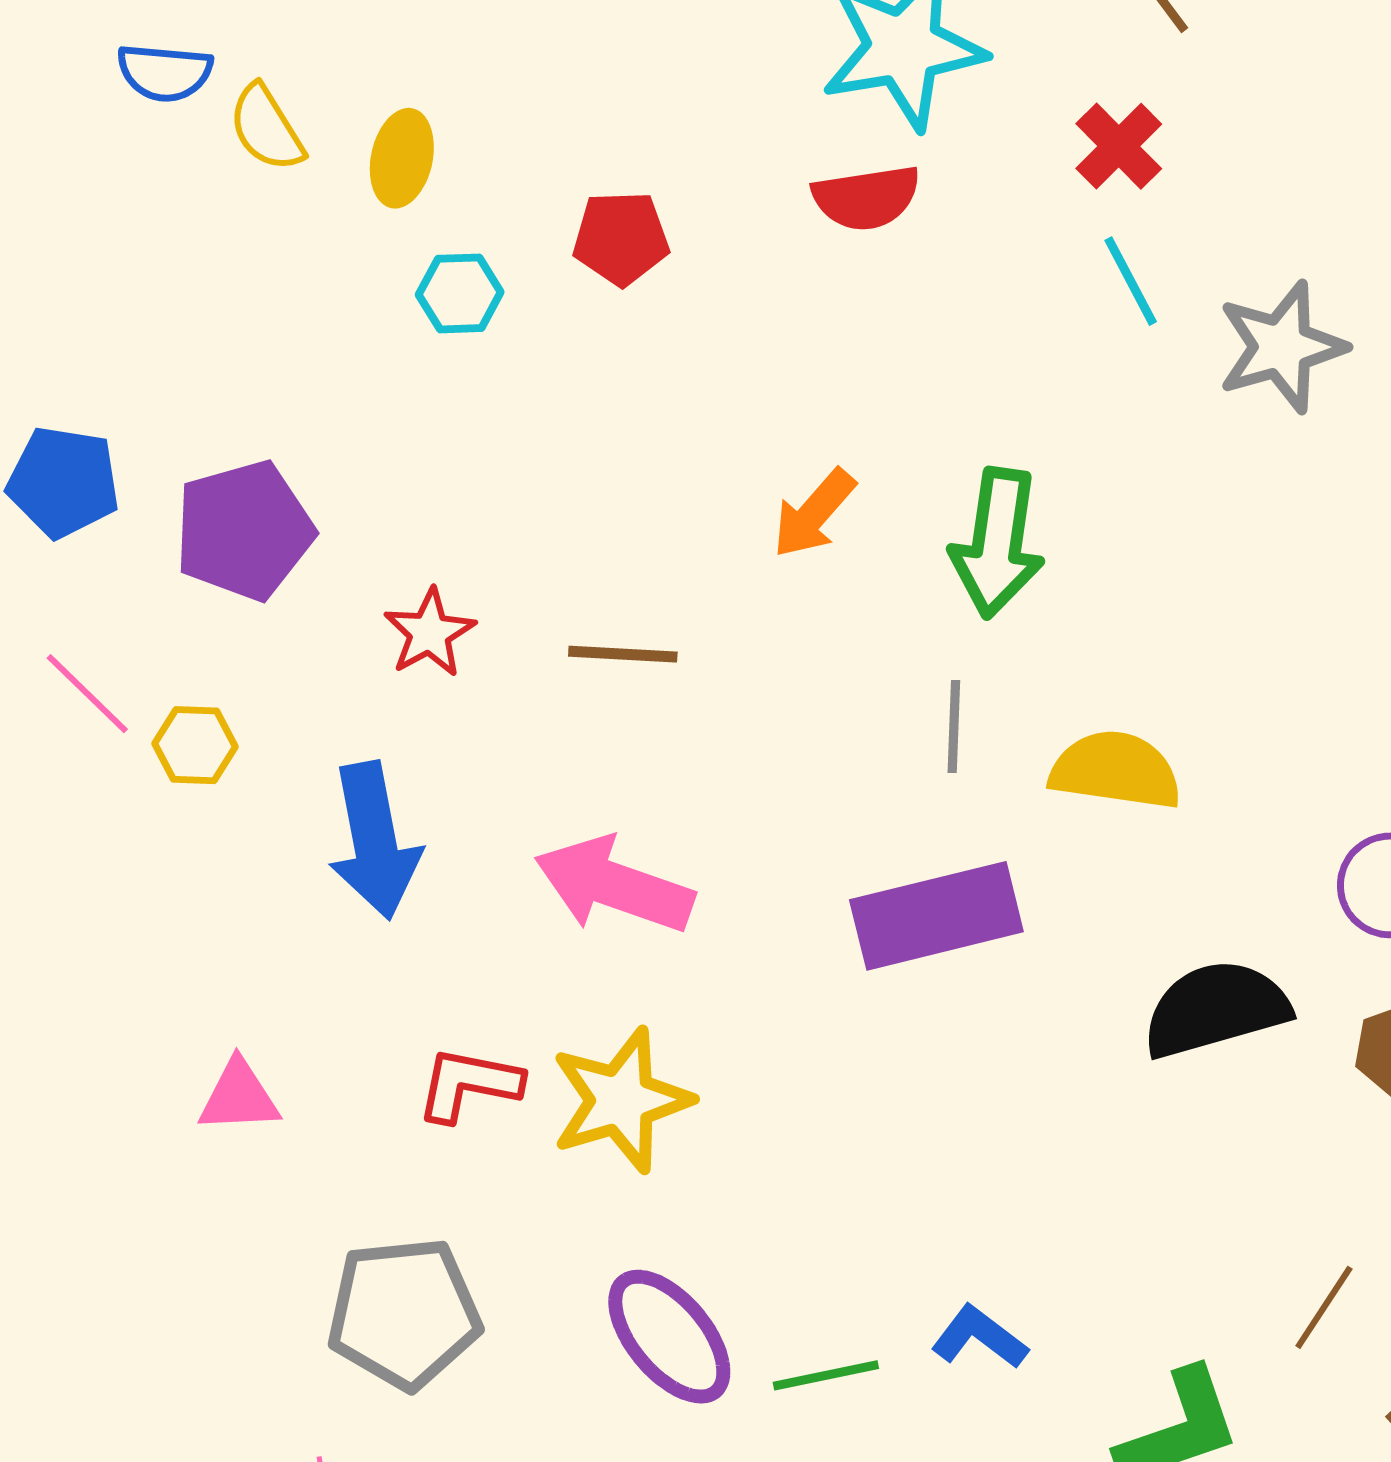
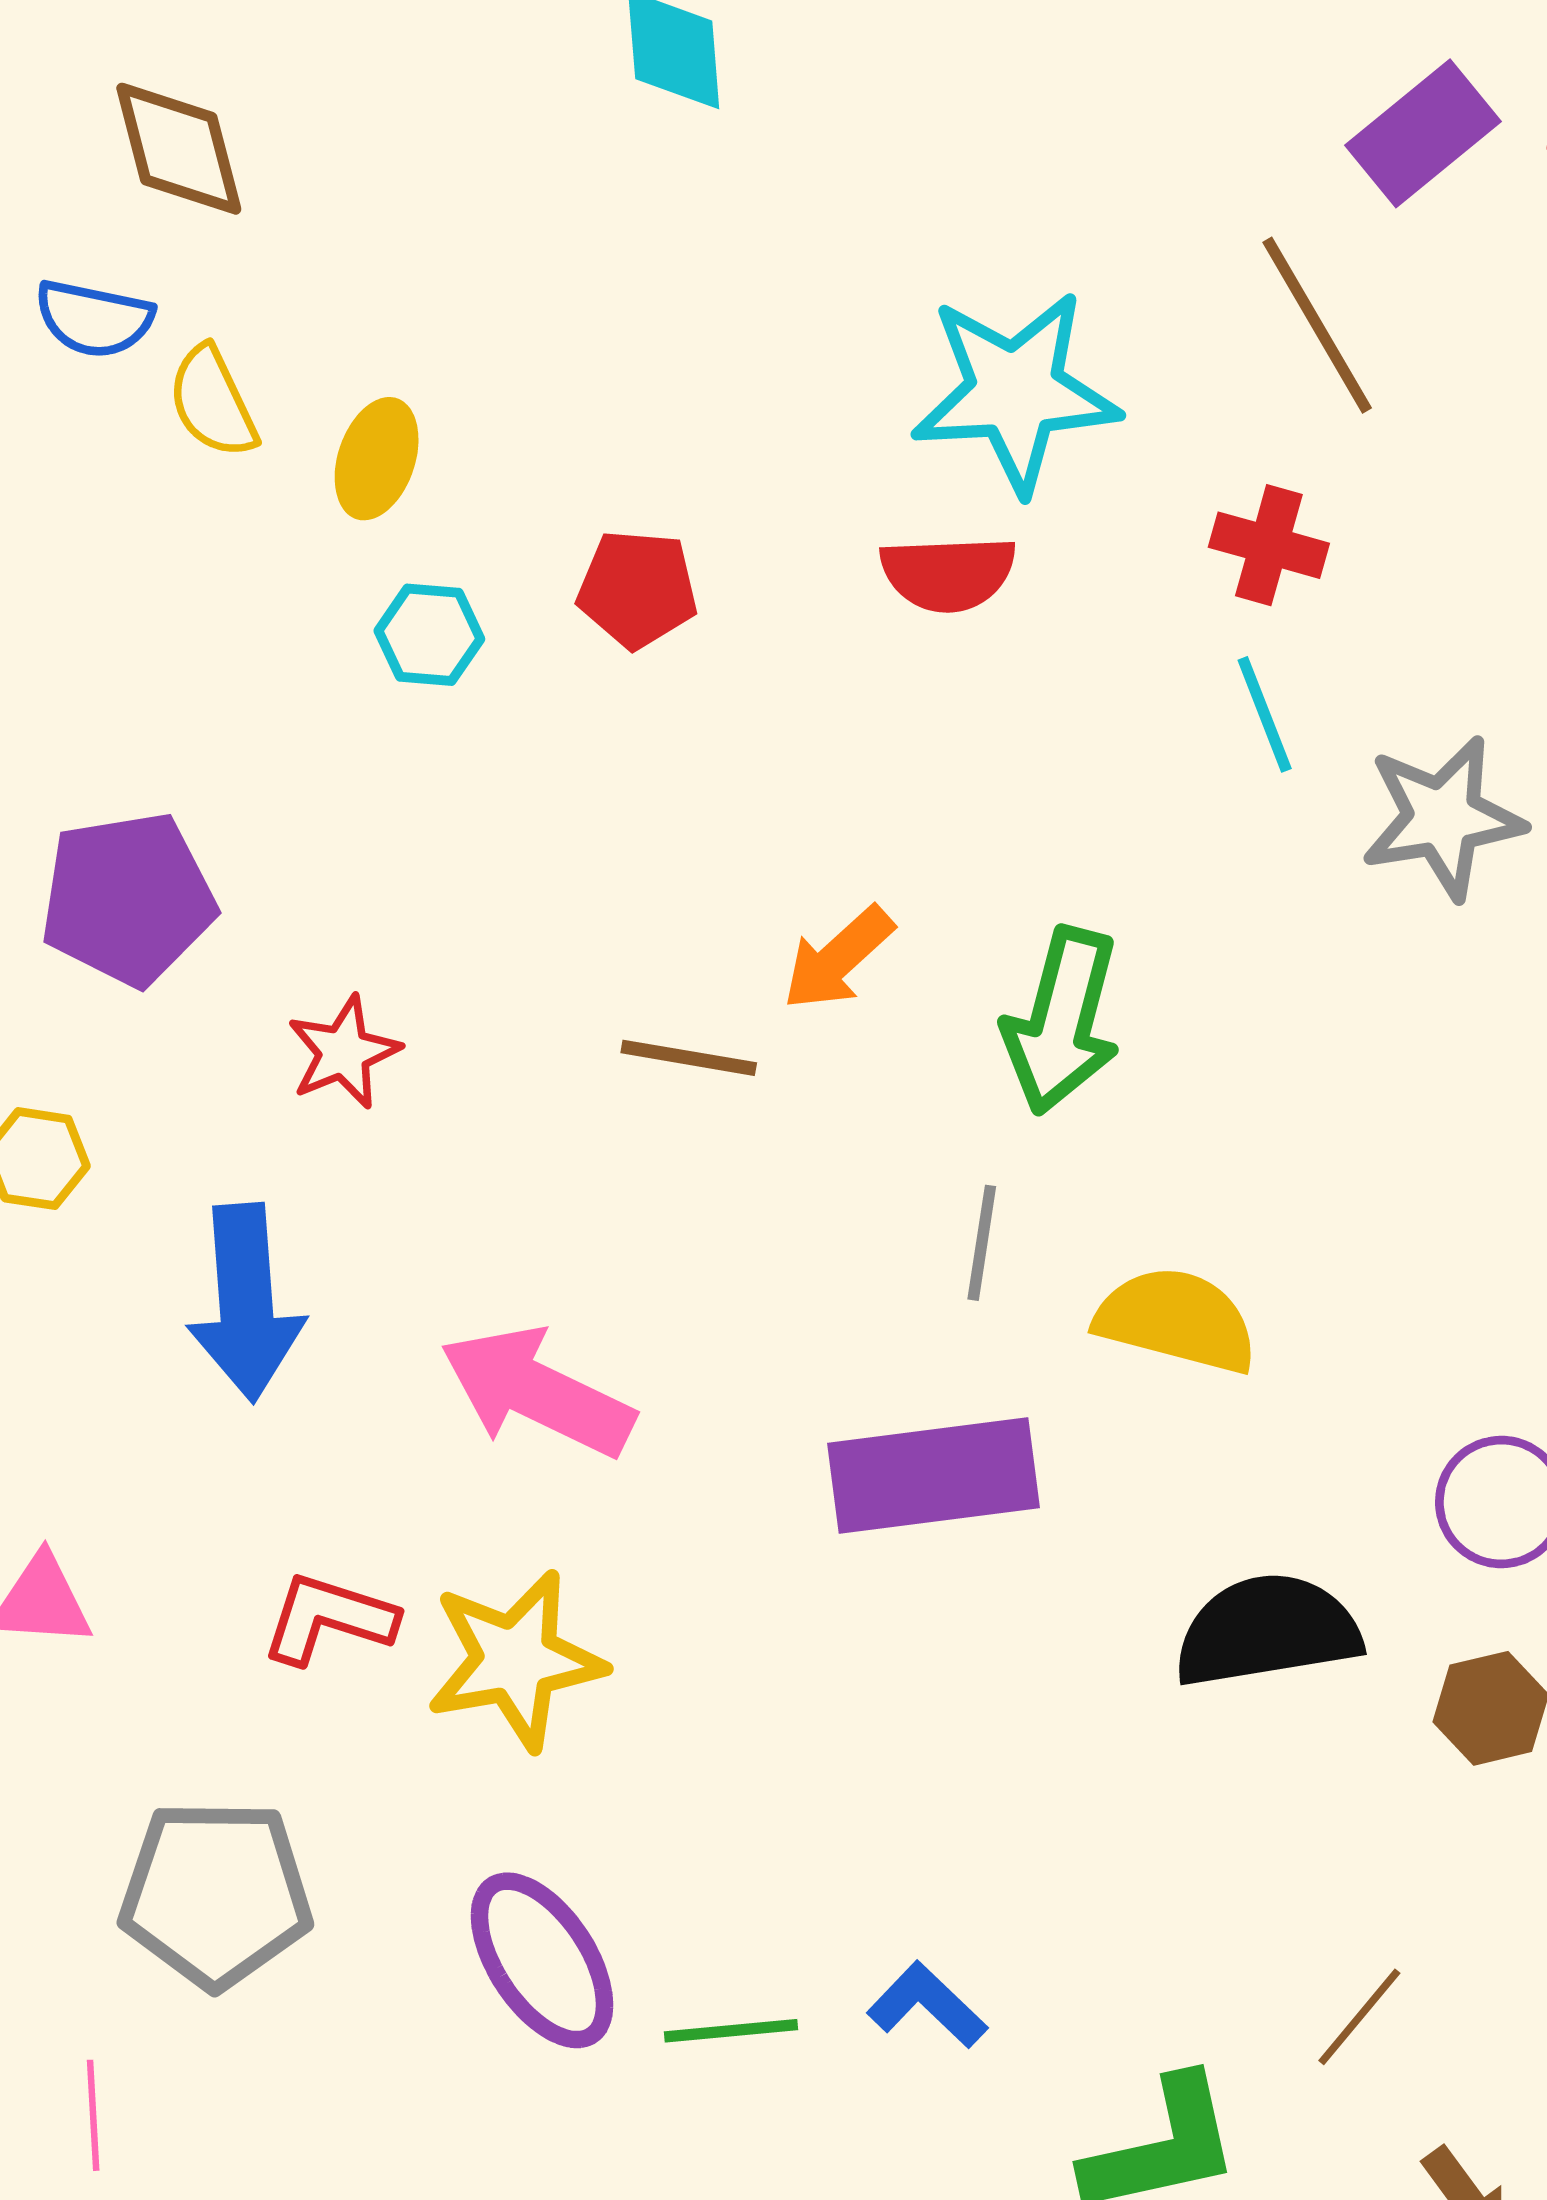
red cross: (1119, 146) -> (1269, 545), turned -36
brown line: (623, 654) -> (689, 1058), moved

